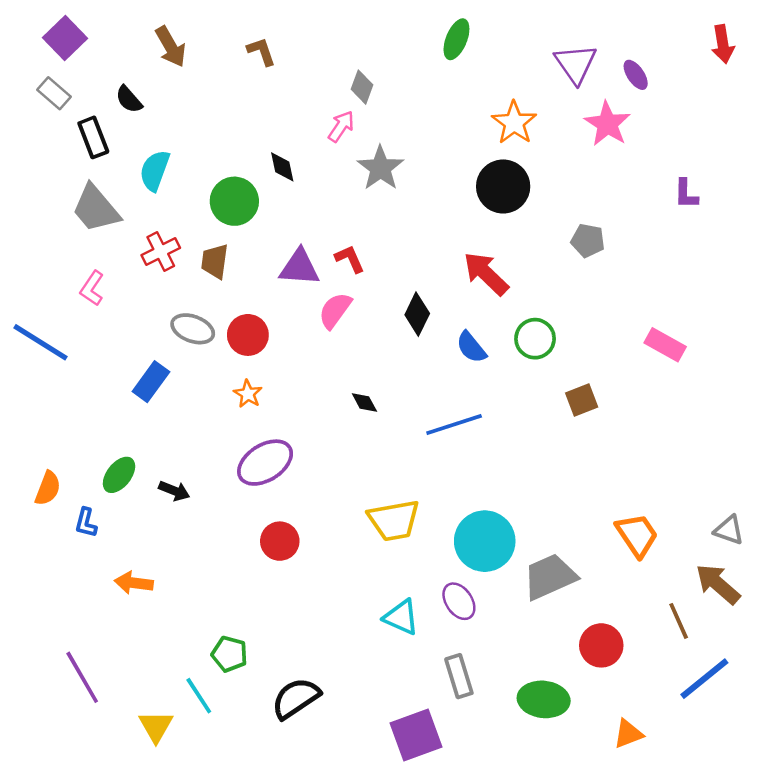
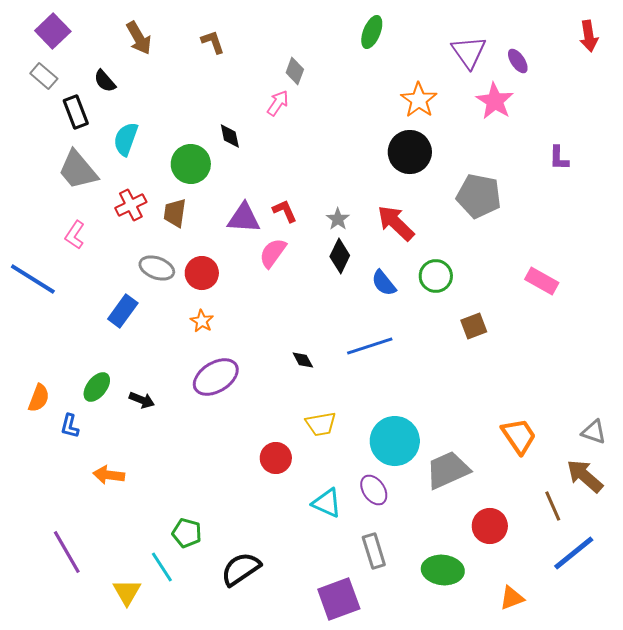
gray star: (380, 168) -> (338, 219), moved, size x0.6
gray pentagon: (588, 240) -> (479, 196), size x1.6
black diamond: (364, 402) -> (303, 360), moved
yellow trapezoid: (394, 520) -> (321, 424), size x0.7
red circle: (280, 541) -> (276, 458), moved

